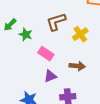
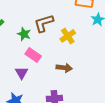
green star: (26, 34) -> (24, 34), moved
purple triangle: (50, 76) -> (21, 73), moved, turned -40

